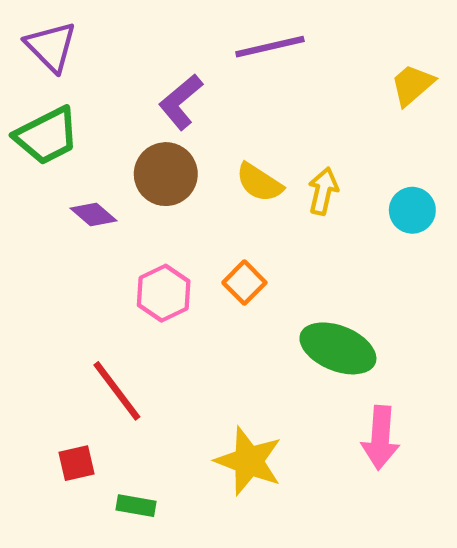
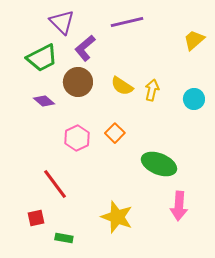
purple triangle: (51, 47) -> (62, 22), moved
green trapezoid: (47, 136) -> (42, 58), moved

